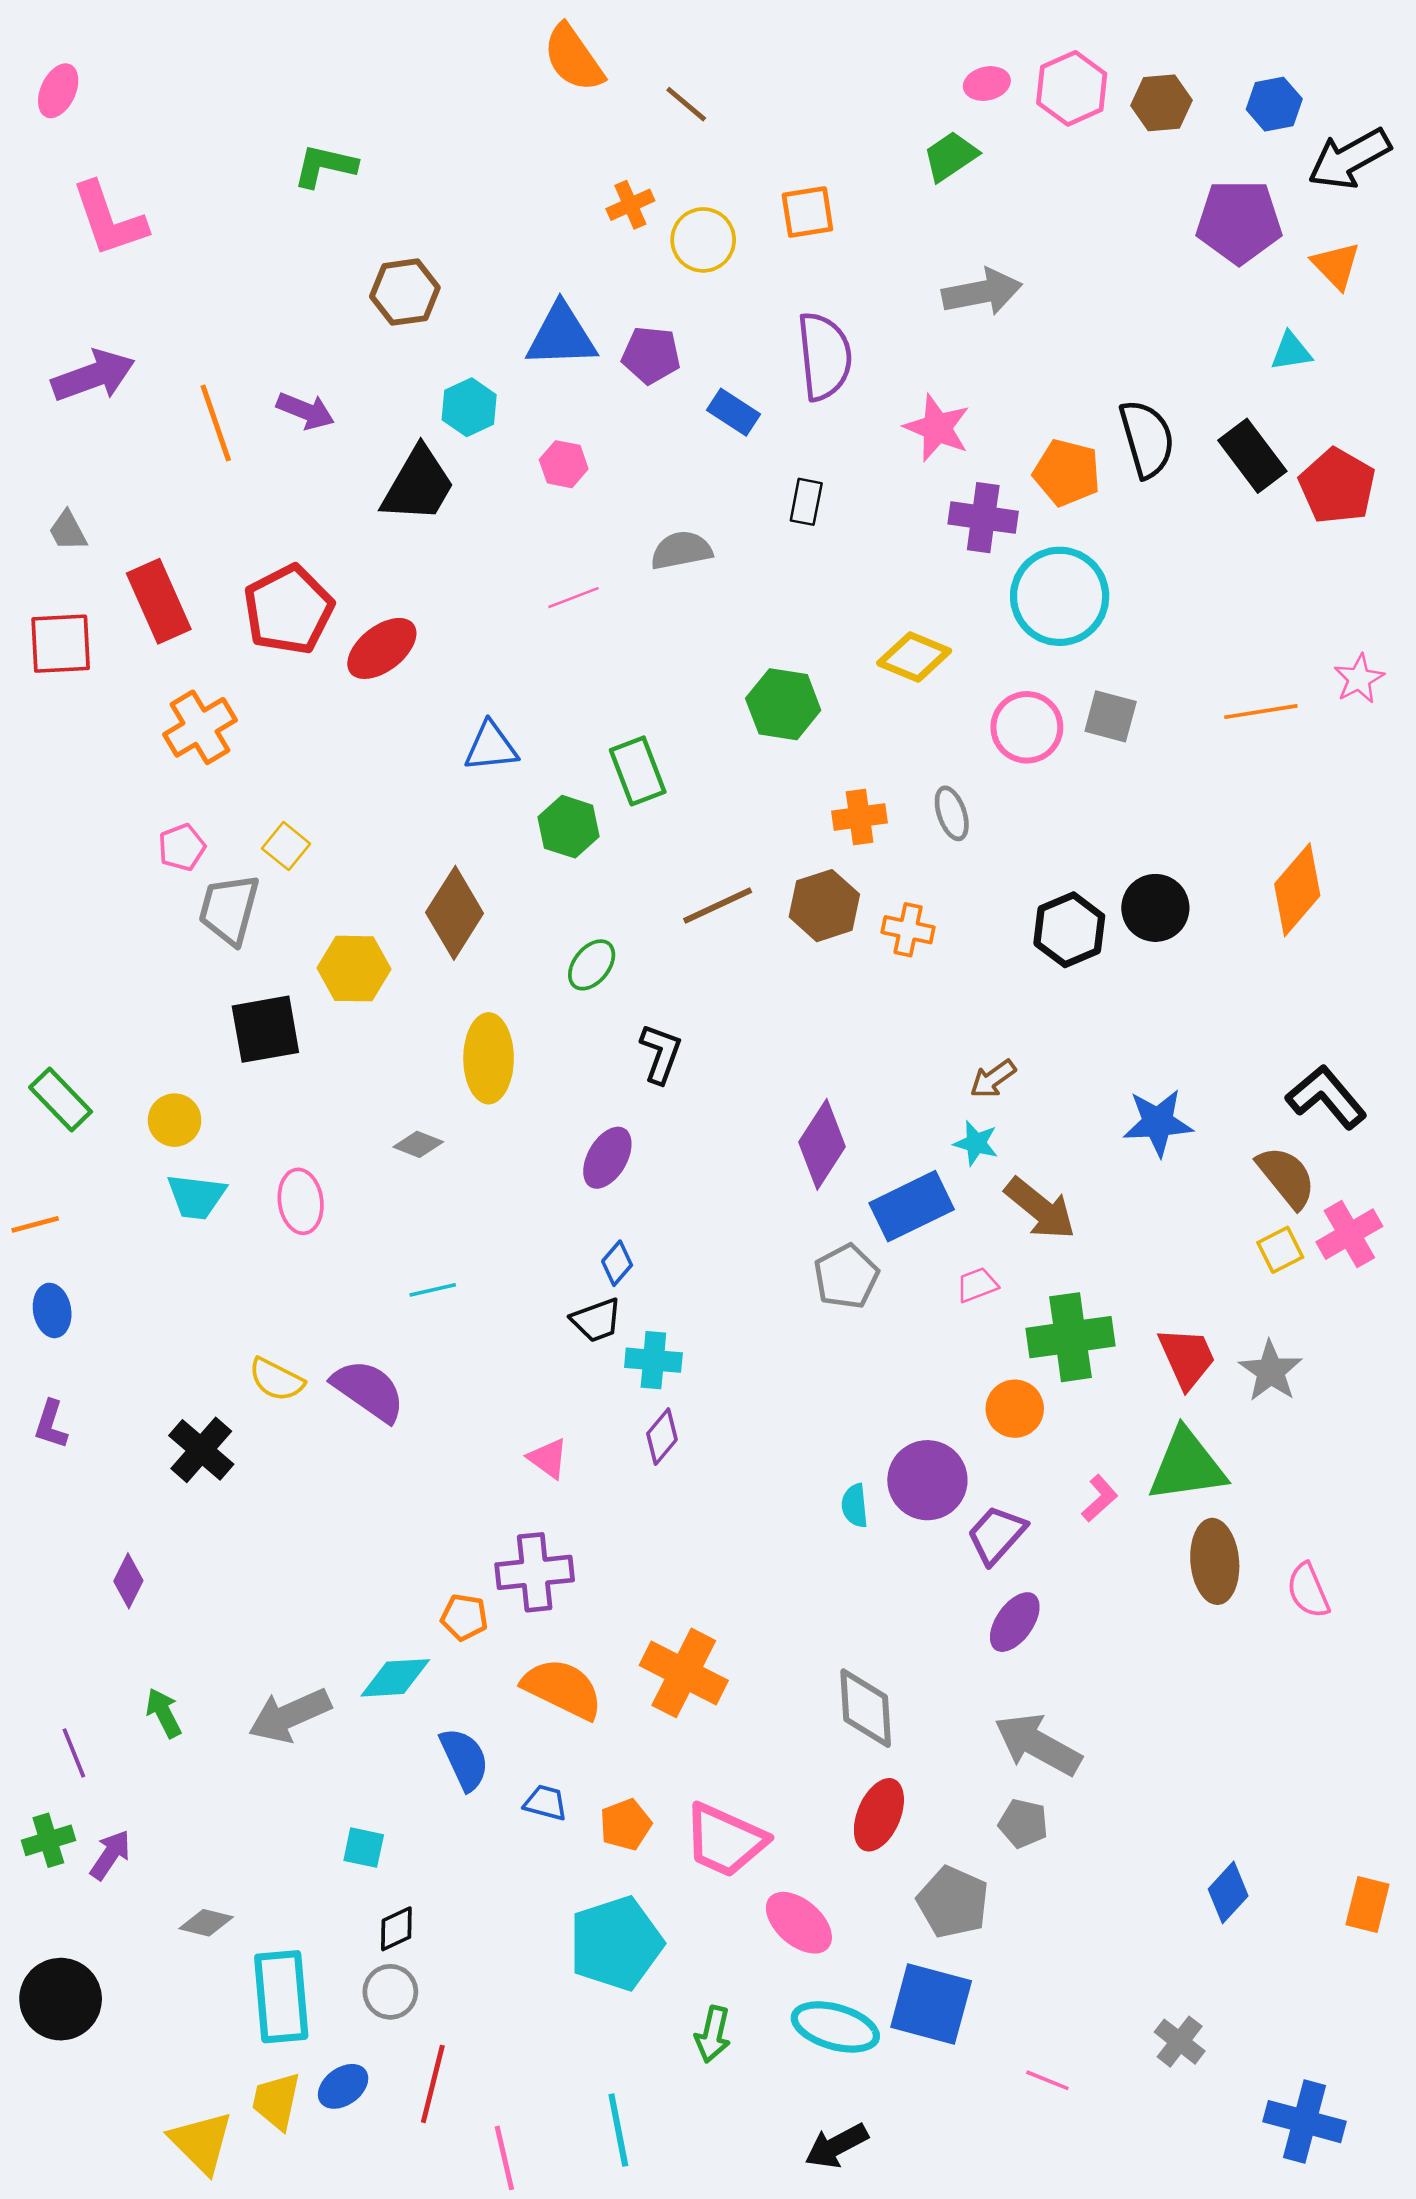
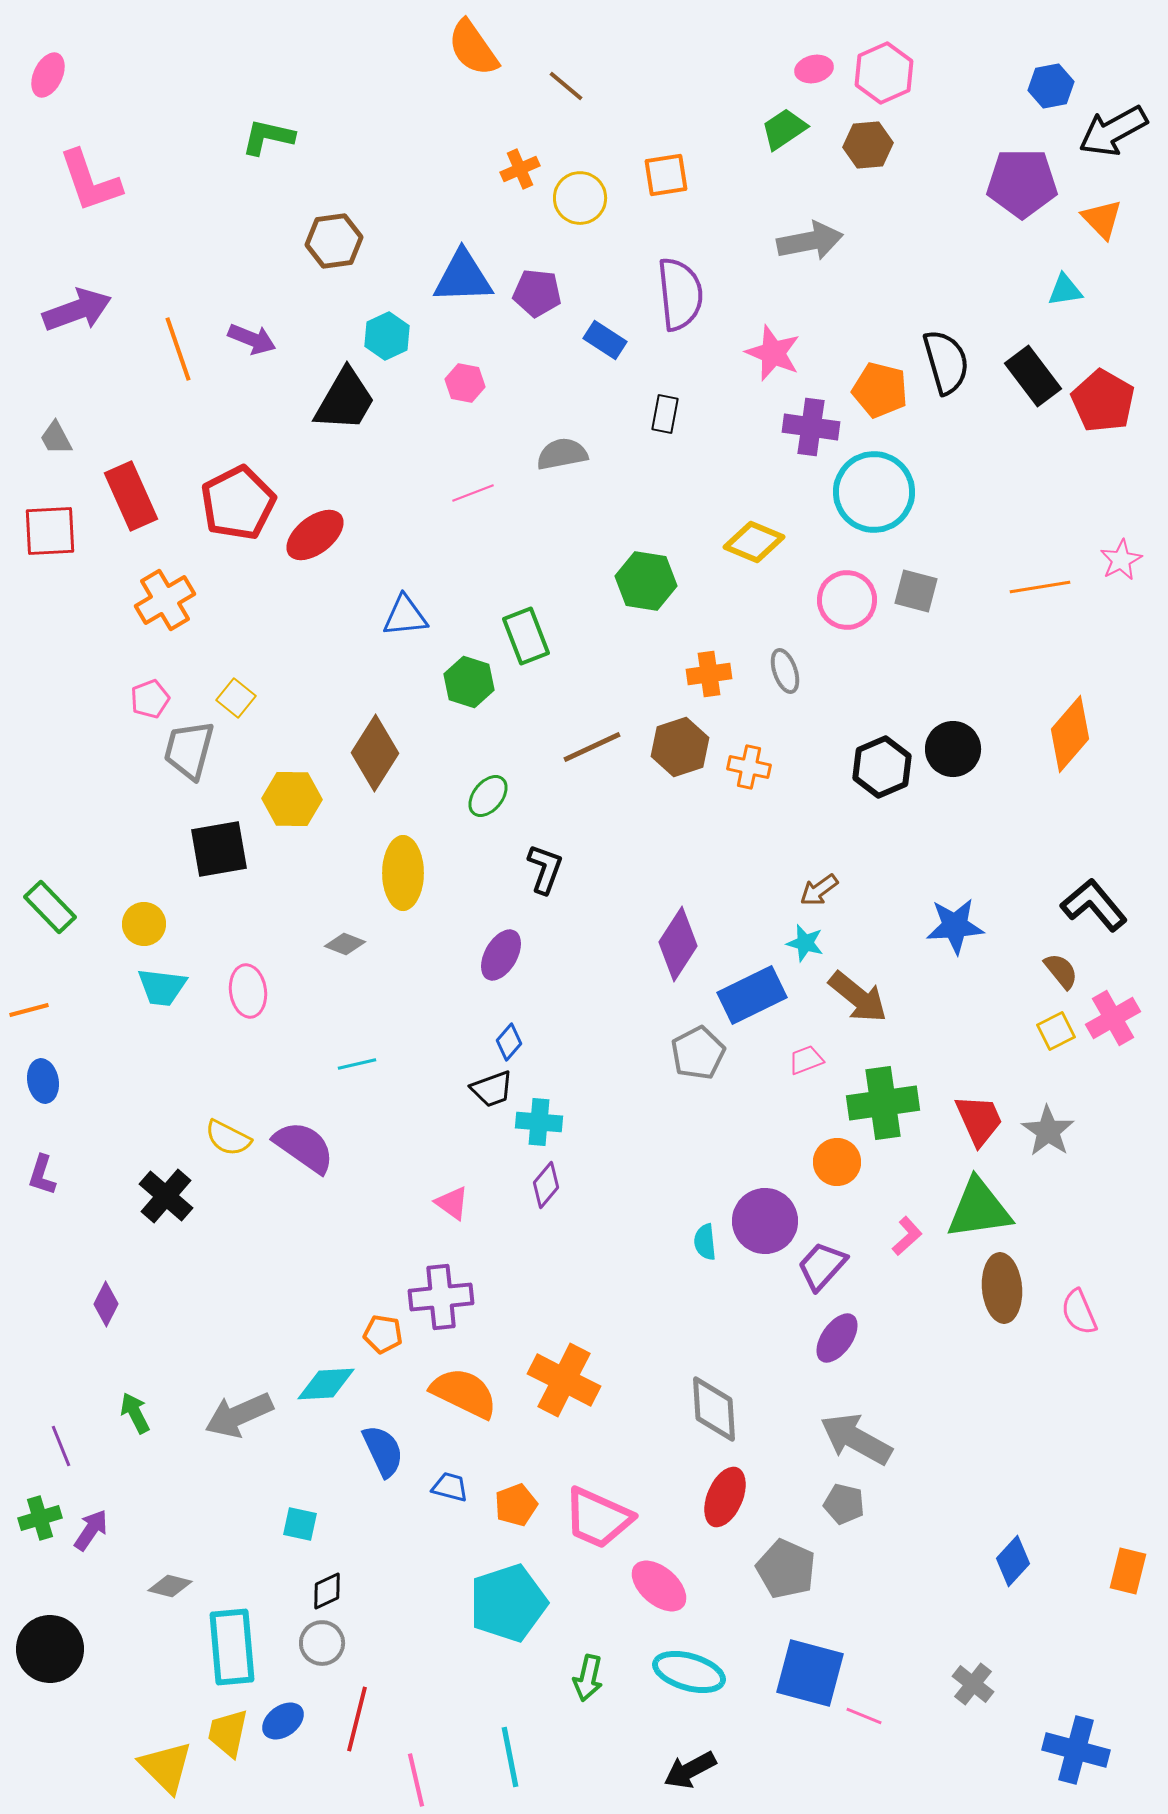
brown hexagon: (1161, 103) -> (868, 145), moved
brown semicircle: (1286, 1177) -> (1061, 971), size x0.7
blue square: (931, 2004) -> (810, 1673), moved

